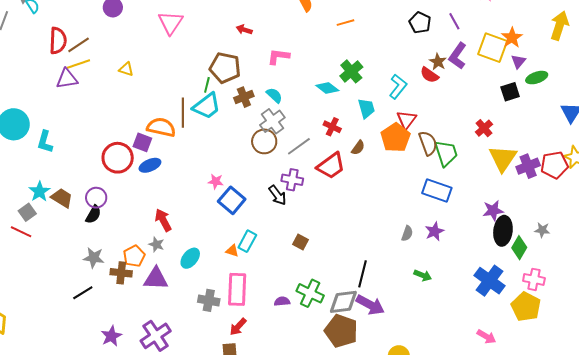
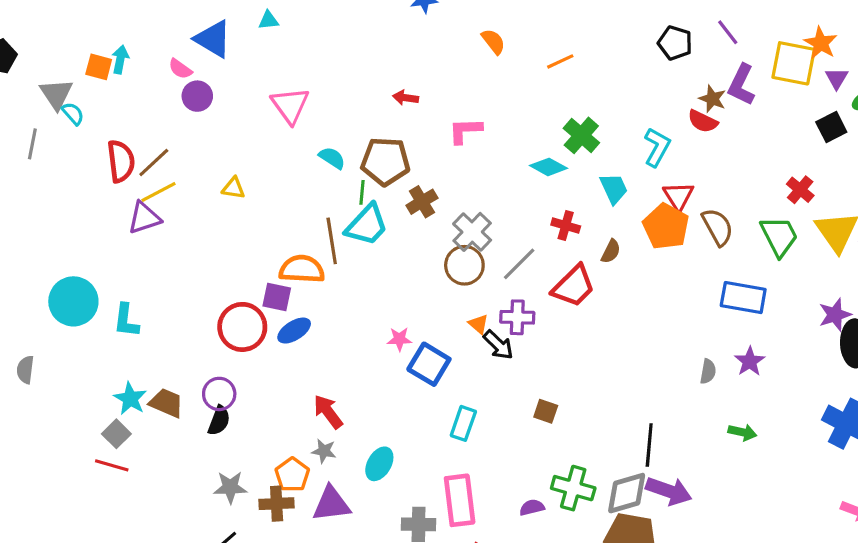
cyan semicircle: (274, 95) -> (332, 158), moved
green trapezoid: (446, 153) -> (779, 236), moved
orange triangle: (232, 251) -> (478, 324), moved, turned 32

